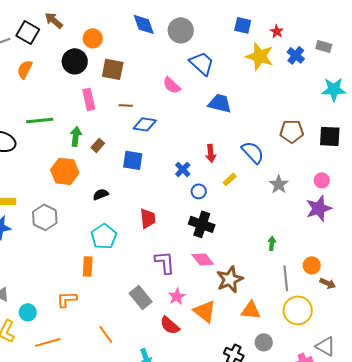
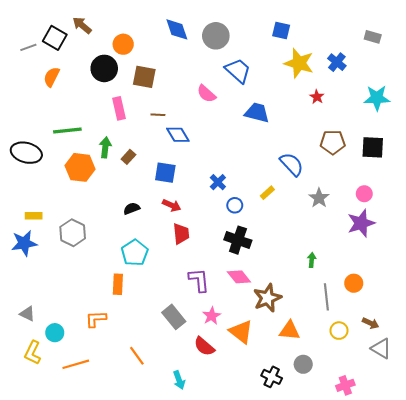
red star: (277, 31) -> (317, 97), moved
gray rectangle: (324, 46) -> (373, 37), moved
blue diamond: (145, 124) -> (178, 135), turned 50
red arrow: (211, 153) -> (172, 205), moved, turned -60
orange hexagon: (65, 171) -> (80, 167), moved
brown arrow: (328, 283) -> (371, 323), moved
yellow circle: (298, 310) -> (339, 331), size x0.6
gray triangle: (326, 346) -> (381, 348), moved

